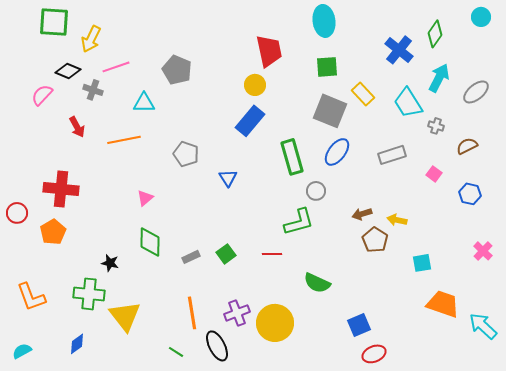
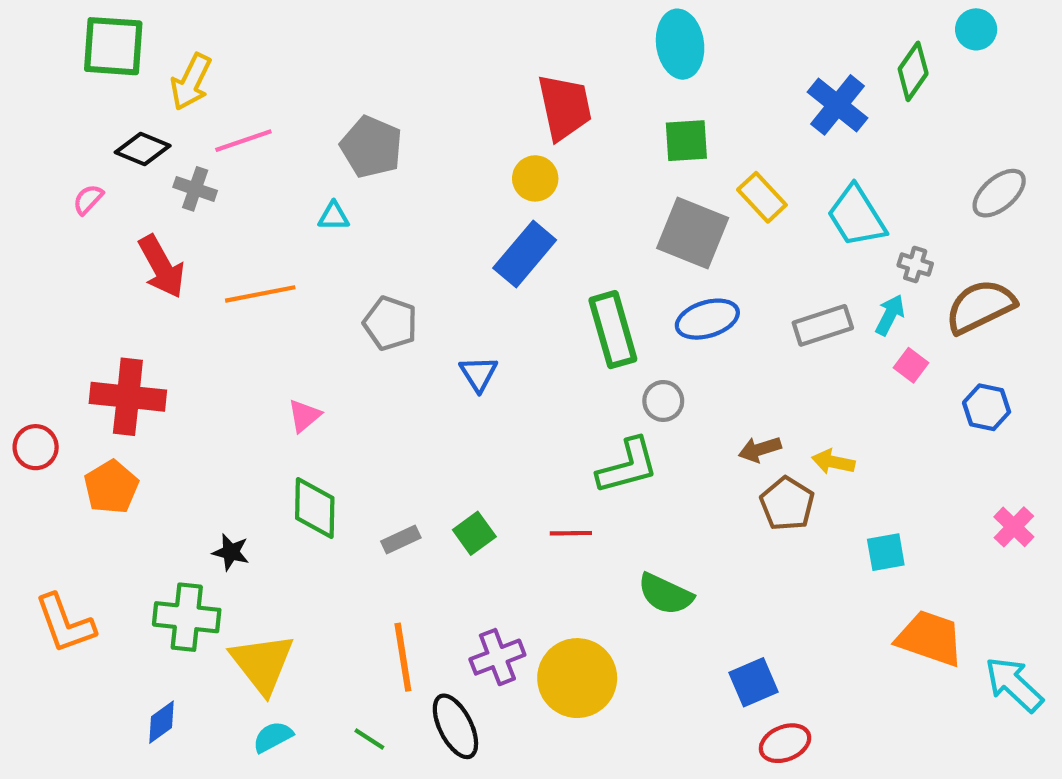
cyan circle: (481, 17) -> (976, 29), moved
cyan arrow: (439, 78) -> (890, 315), moved, size x0.7
pink semicircle: (42, 95) -> (88, 199), size x0.7
cyan triangle: (144, 103) -> (334, 216), moved, size x0.7
red arrow: (77, 127) -> (162, 267), size x1.4
brown semicircle: (467, 146) -> (980, 306), size x1.6
blue ellipse: (337, 152) -> (707, 319), turned 36
cyan semicircle: (22, 351) -> (273, 737), moved

